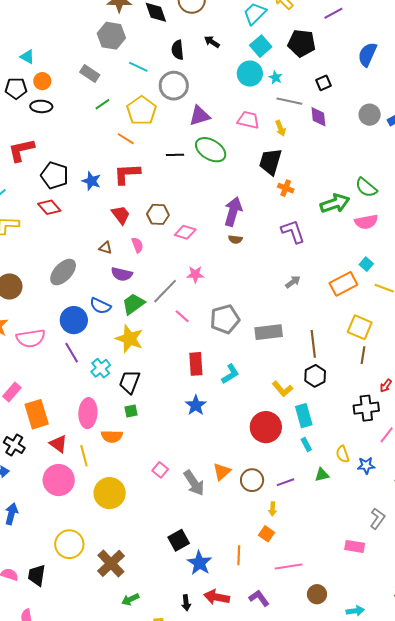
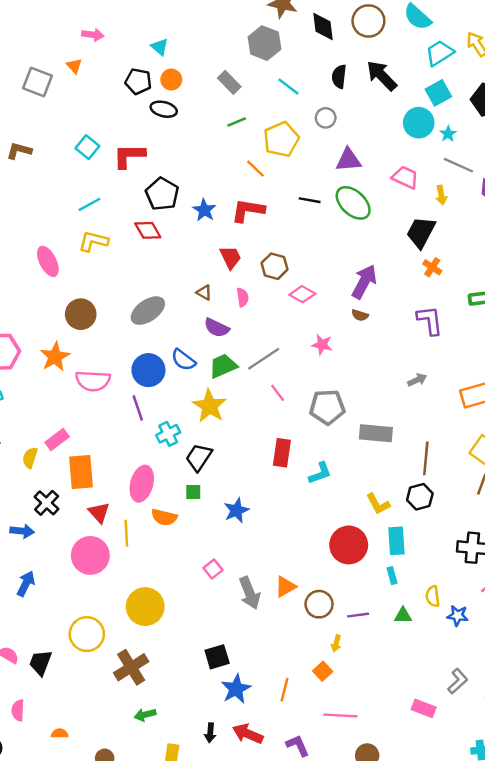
black arrow: (212, 42) -> (382, 76), size x1.8
gray circle: (174, 86) -> (326, 118), size x0.6
pink star: (195, 274) -> (322, 345), moved
blue star: (196, 405) -> (236, 510), moved
yellow circle: (110, 493) -> (145, 607), moved

